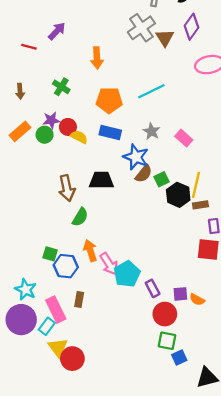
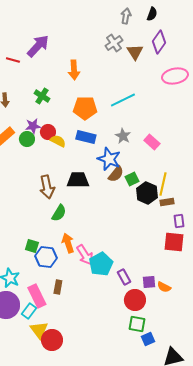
gray cross: (141, 28) -> (114, 43), size x0.7
purple arrow: (57, 31) -> (38, 46), size x1.4

